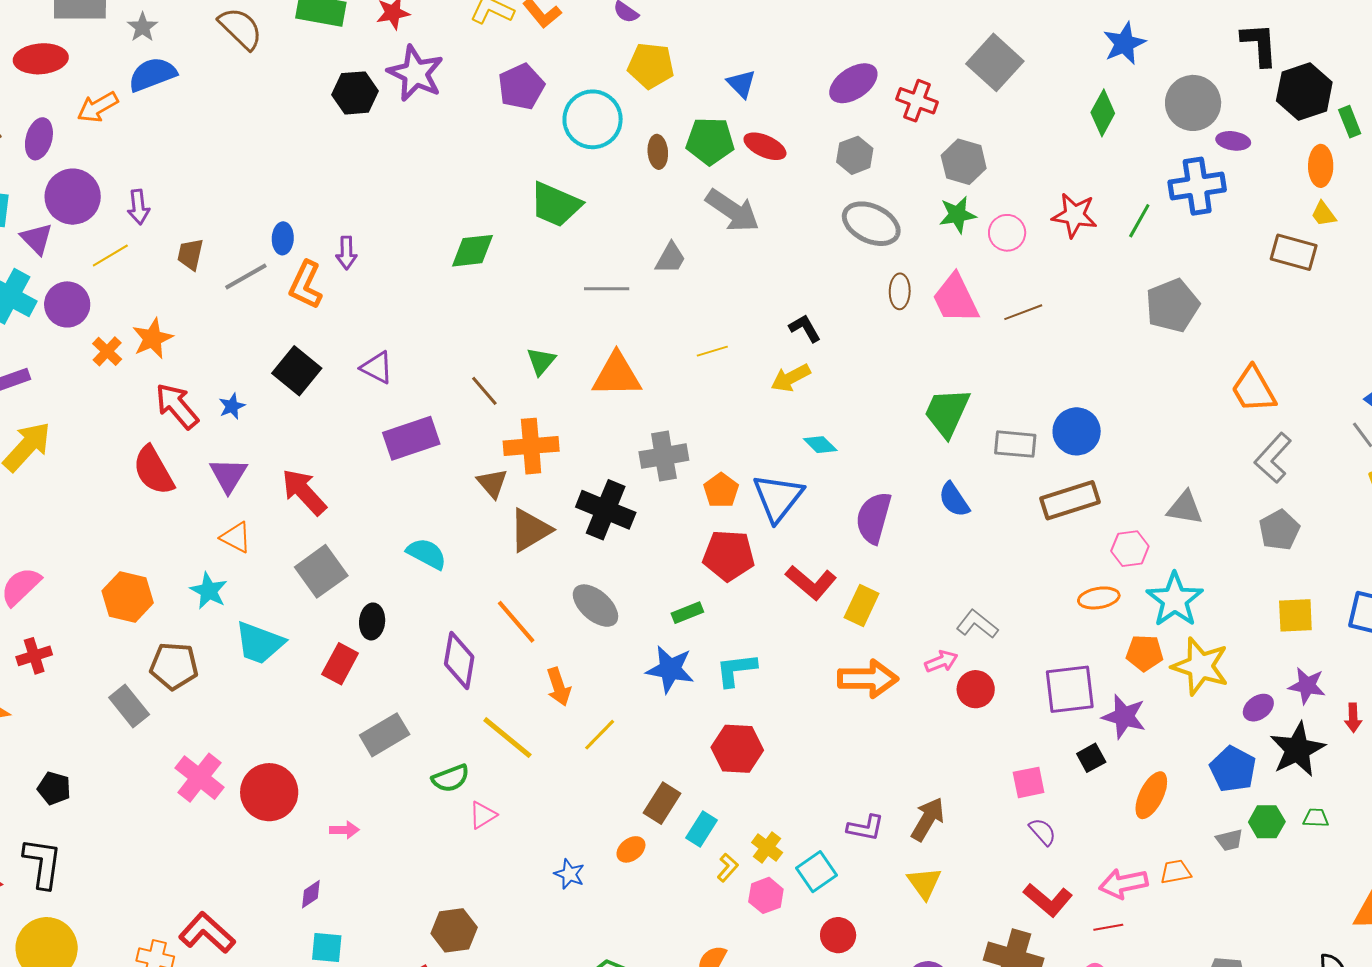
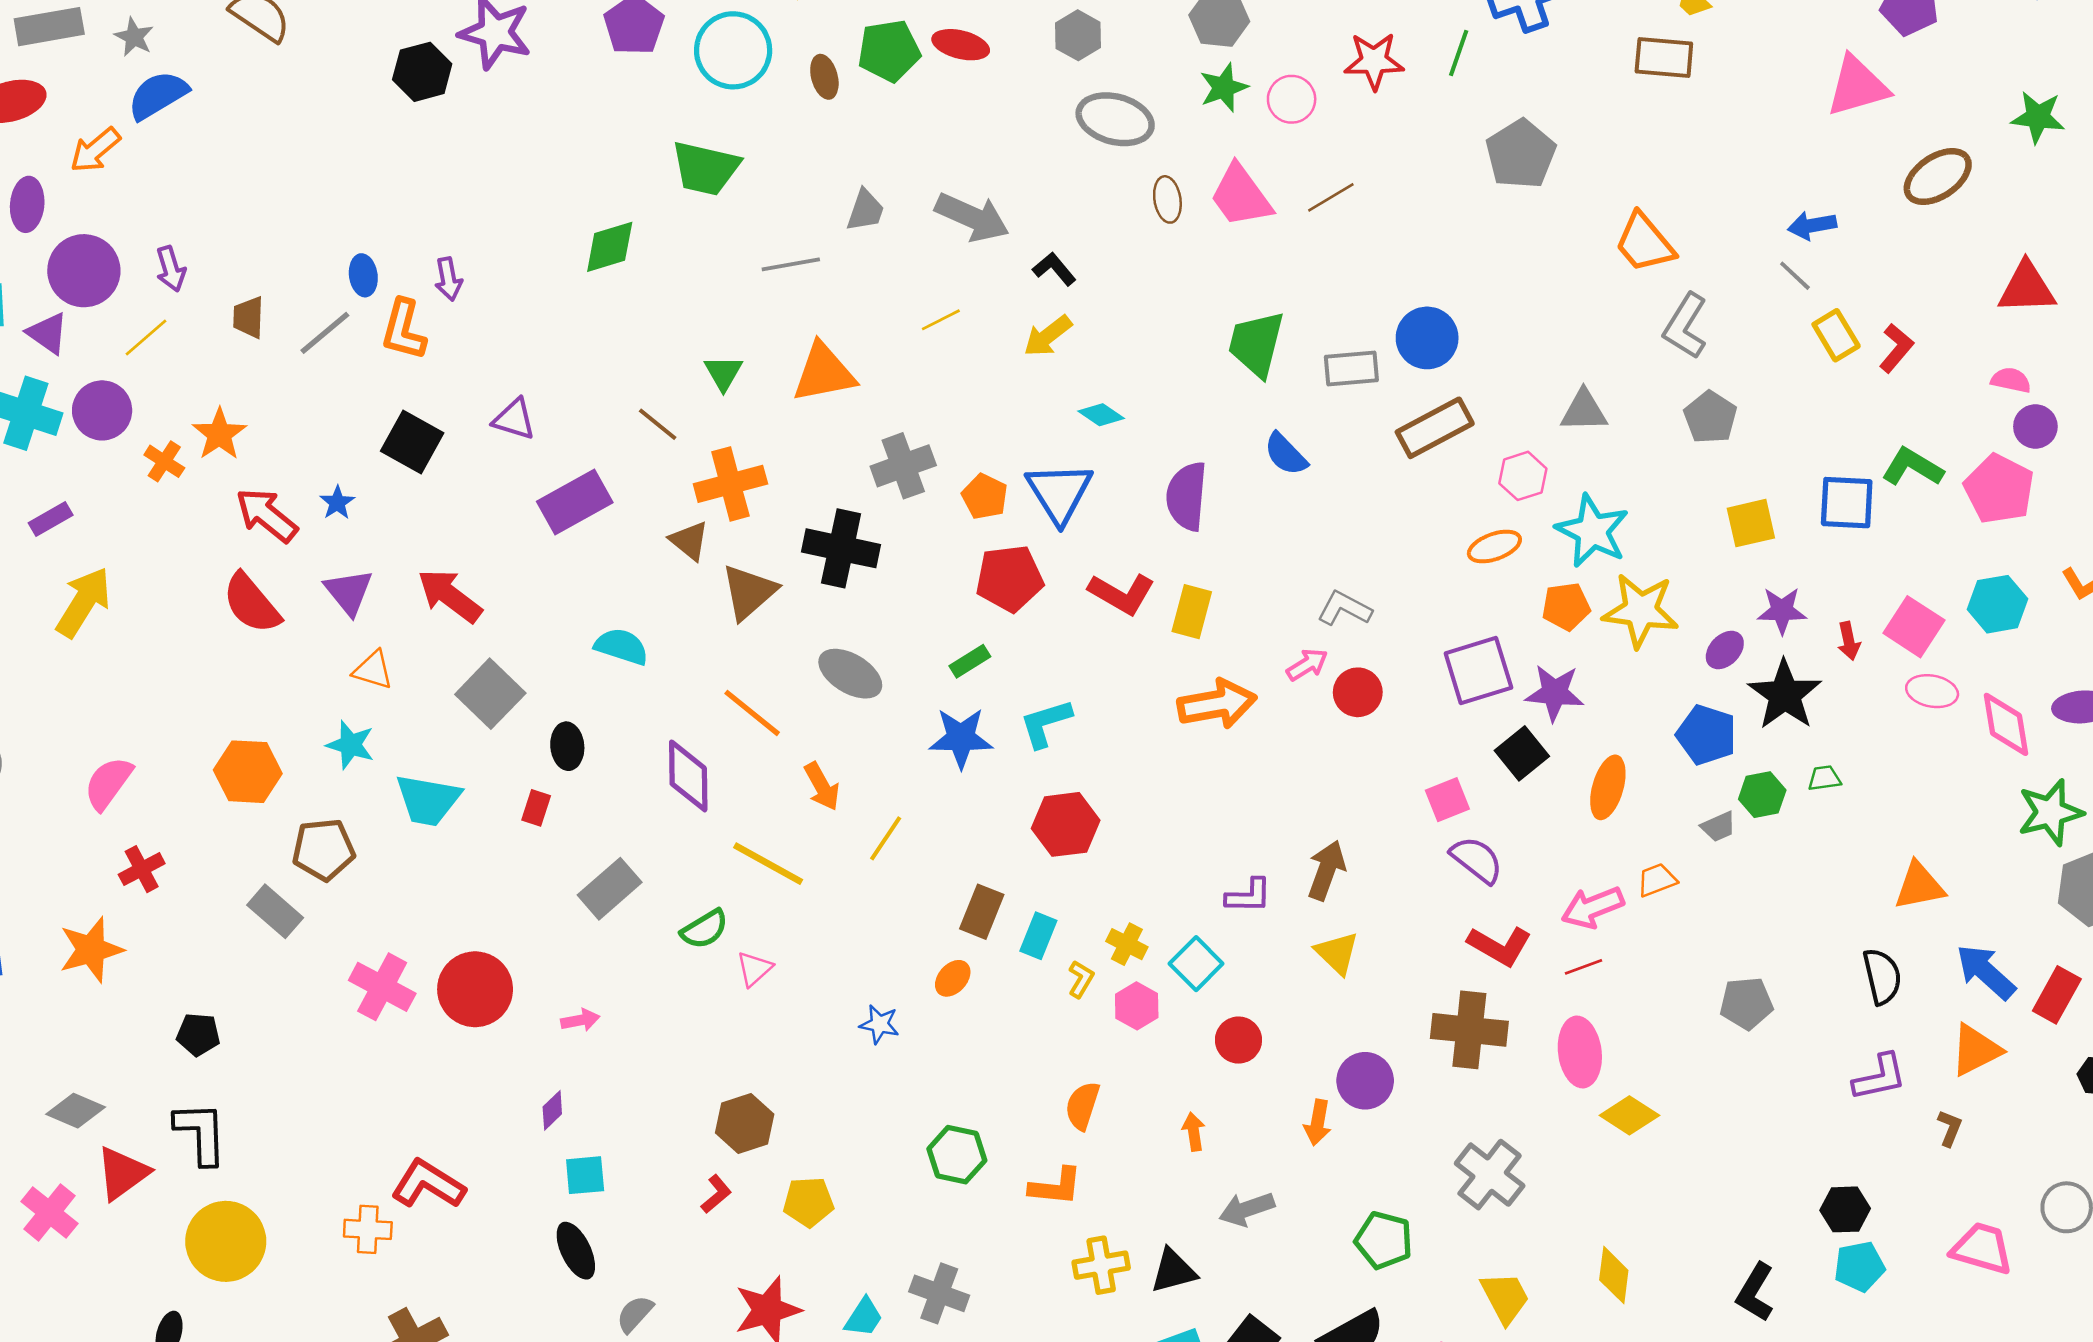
gray arrow: (732, 211) -> (972, 217), moved
red rectangle: (340, 664) -> (536, 808), size x0.7
black square: (1091, 758) -> (1522, 753), size x1.4
purple semicircle: (1042, 832) -> (1477, 860), size x1.4

